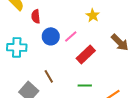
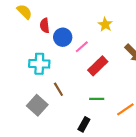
blue circle: (51, 36) -> (63, 37), moved
cyan cross: (17, 47) -> (39, 64), moved

